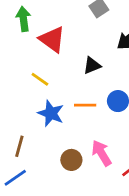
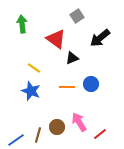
red triangle: (52, 39) -> (56, 39), moved
blue star: (51, 113) -> (31, 91), moved
brown line: (19, 146) -> (38, 135), moved

